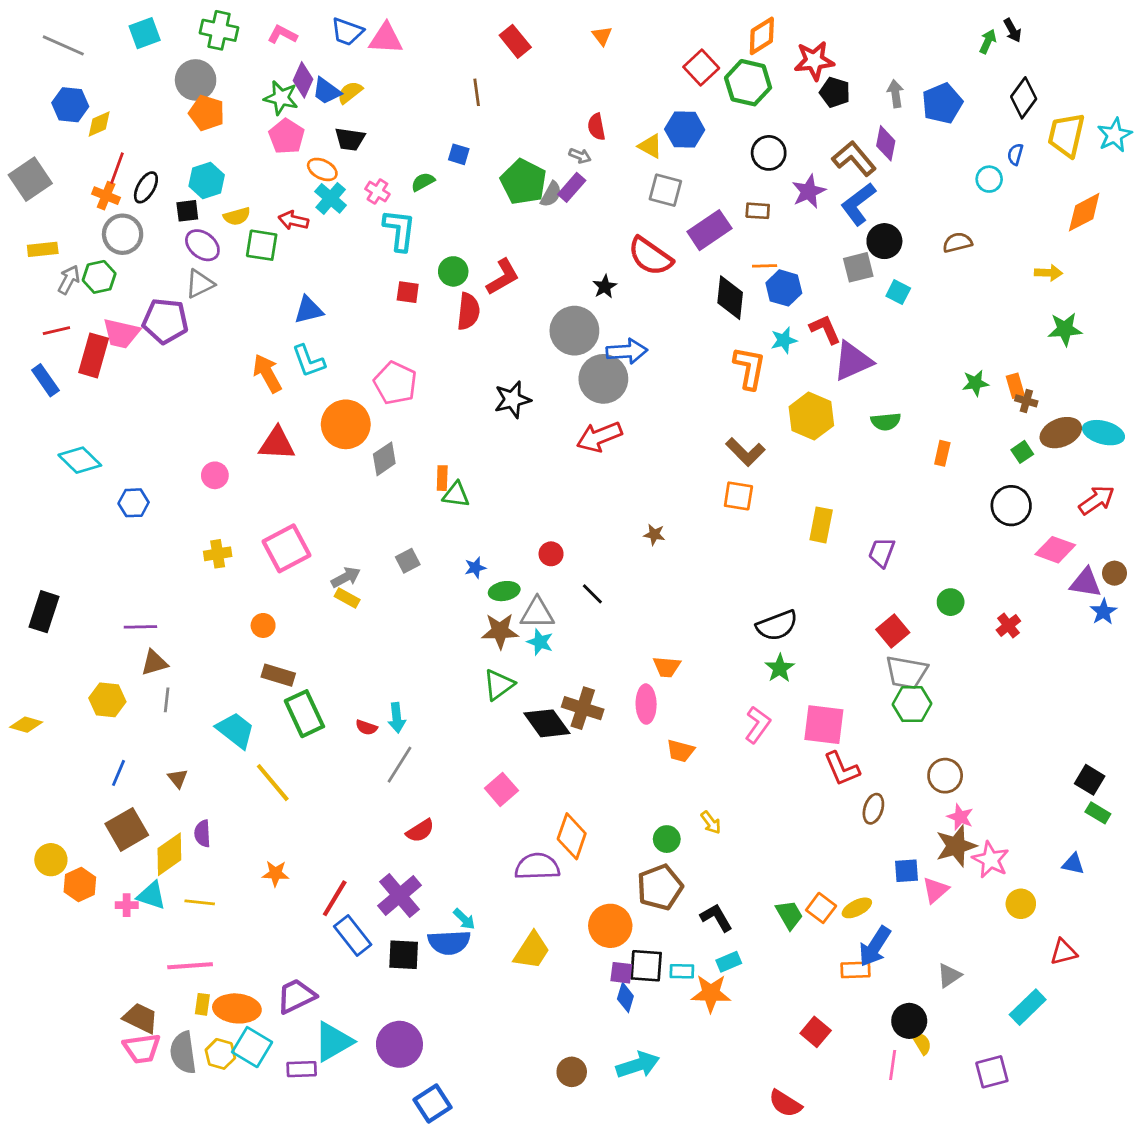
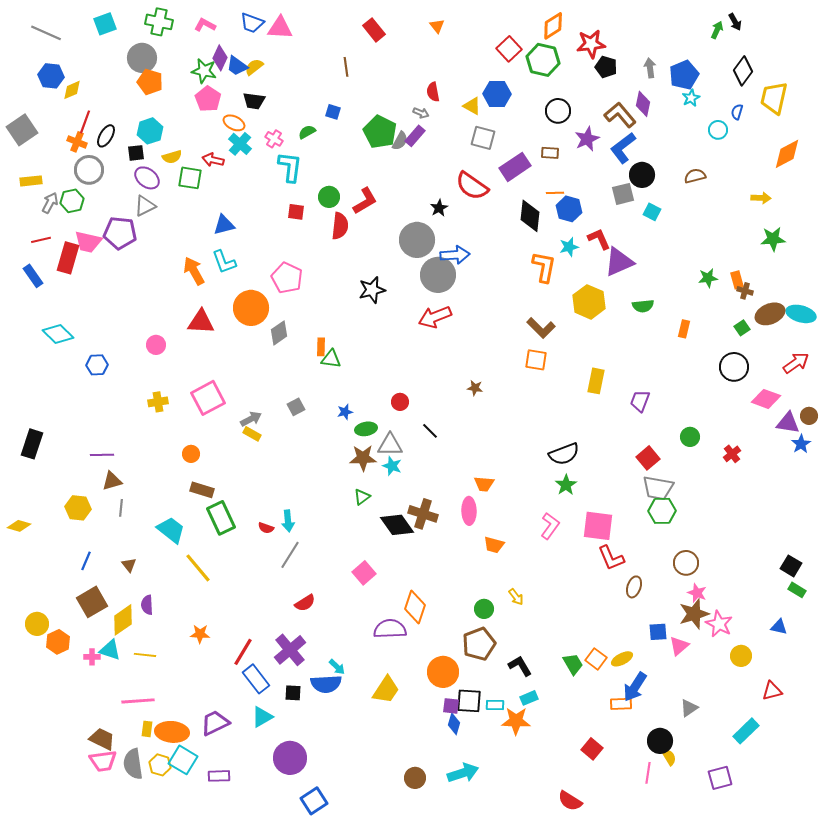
cyan star: (1115, 135) -> (691, 98), moved, size x0.7
green triangle: (499, 685) -> (362, 497), size x0.7
black square: (404, 955) -> (293, 693), size x0.7
cyan triangle: (333, 1042) -> (262, 717), moved, size x0.7

